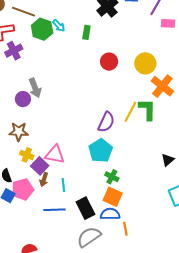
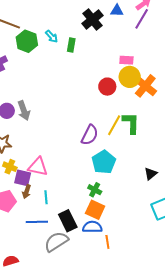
pink rectangle: (168, 23) -> (126, 60), moved
cyan arrow: (59, 26) -> (52, 36), moved
red circle: (109, 62) -> (107, 87), moved
orange cross: (162, 86) -> (145, 86), moved
gray arrow: (35, 88) -> (24, 111), moved
cyan pentagon: (101, 151) -> (104, 162), moved
purple square: (40, 166) -> (23, 178), turned -30
gray semicircle: (89, 237) -> (56, 242), moved

